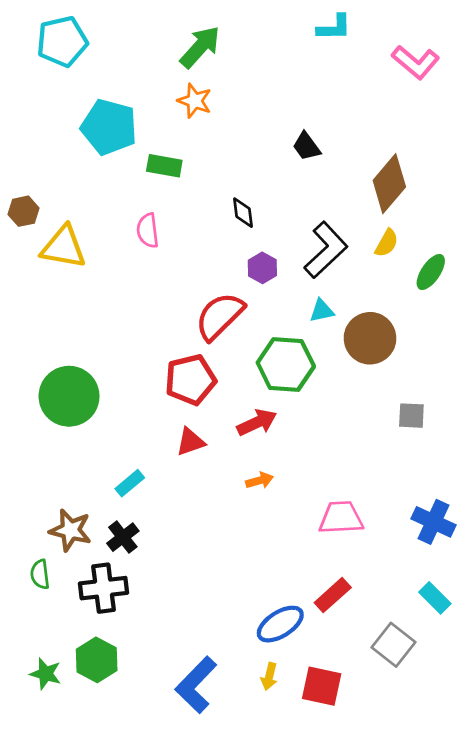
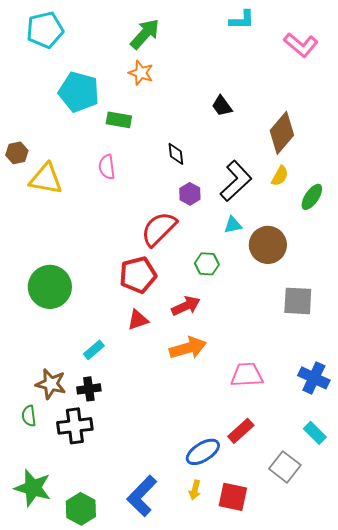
green hexagon: (286, 364) -> (207, 264), size x0.6
gray square: (411, 416) -> (298, 301), size x1.5
orange arrow: (260, 480) -> (188, 348), size x1.8
black cross: (123, 537) -> (89, 389), turned 30
green hexagon: (97, 660) -> (81, 509), moved
green star: (46, 674) -> (33, 488), size x1.6

